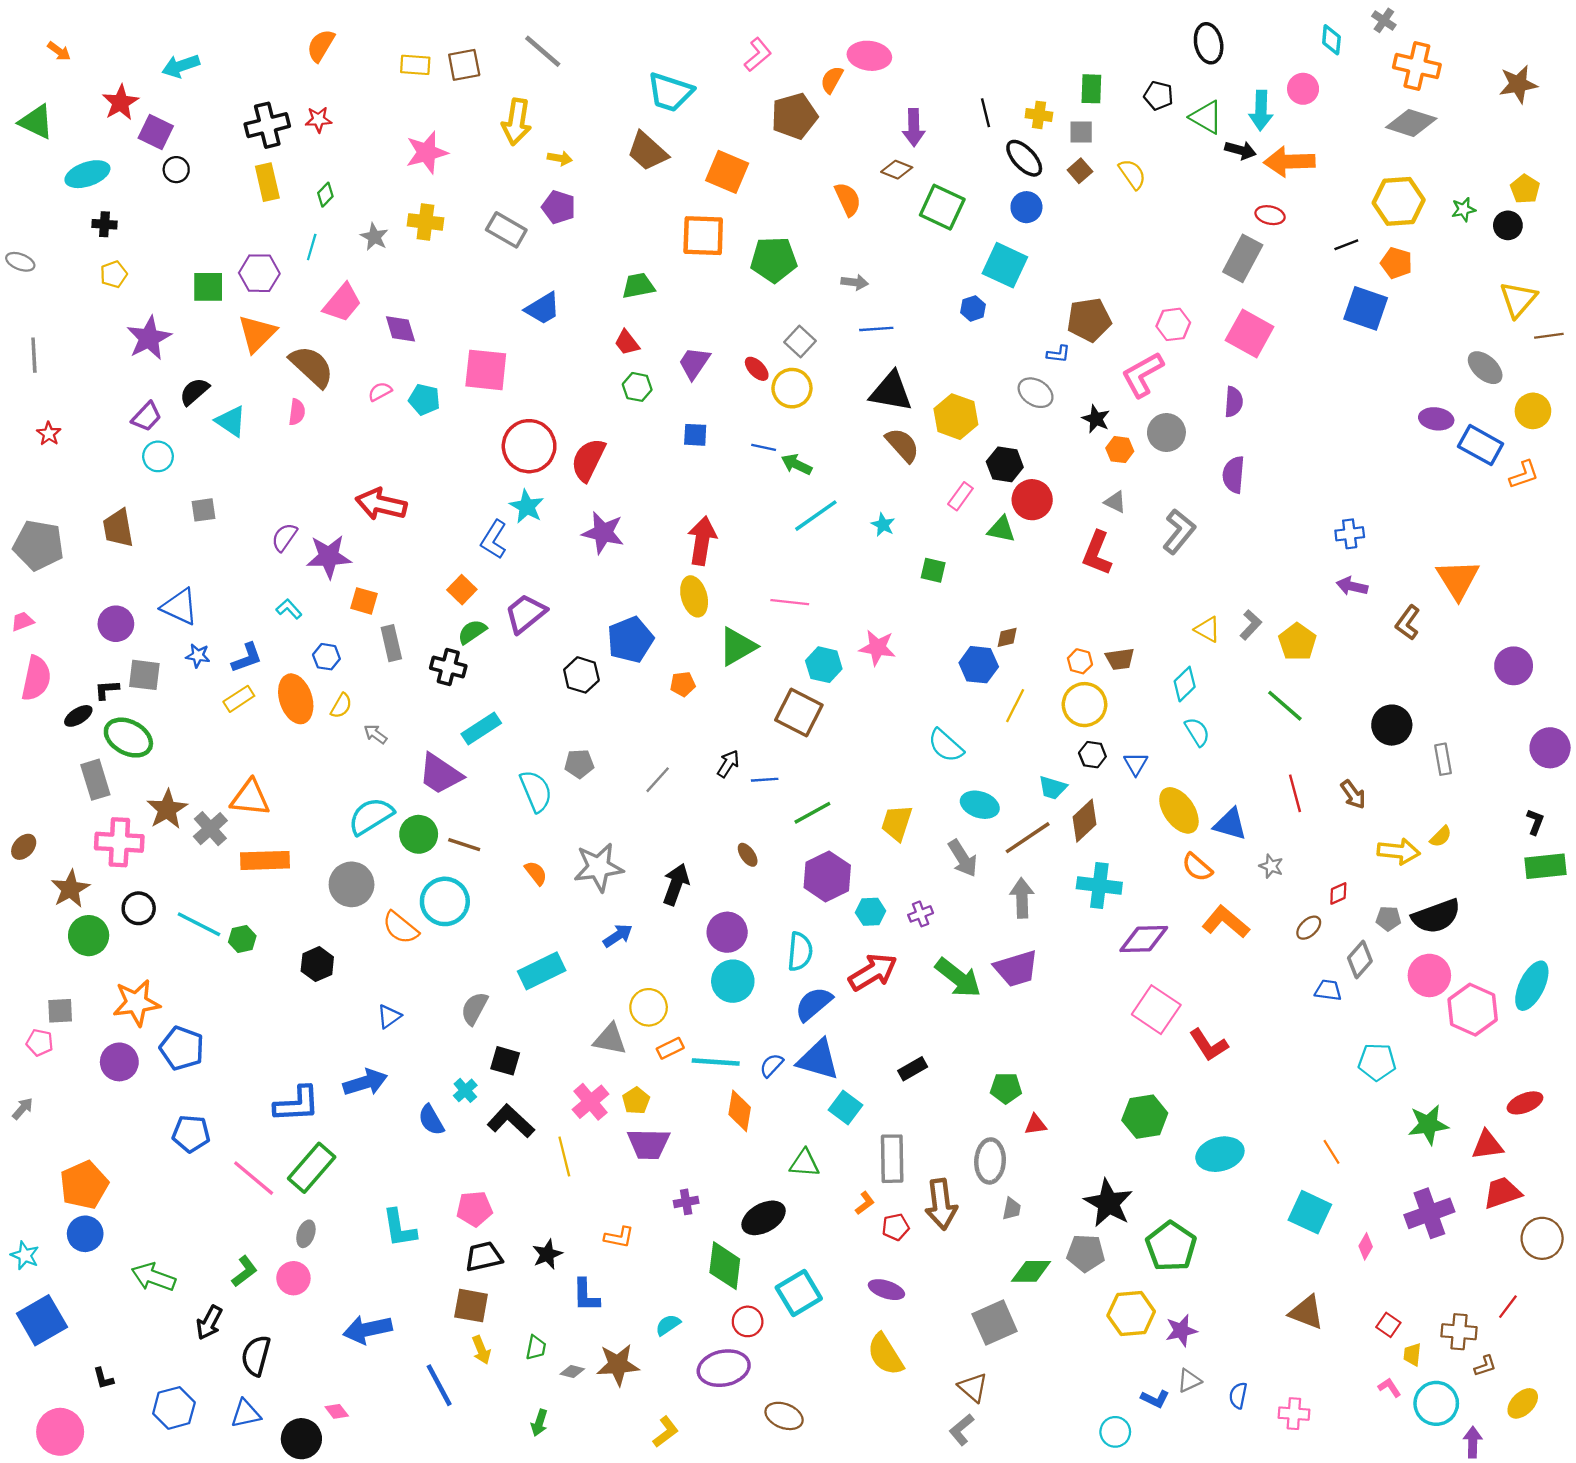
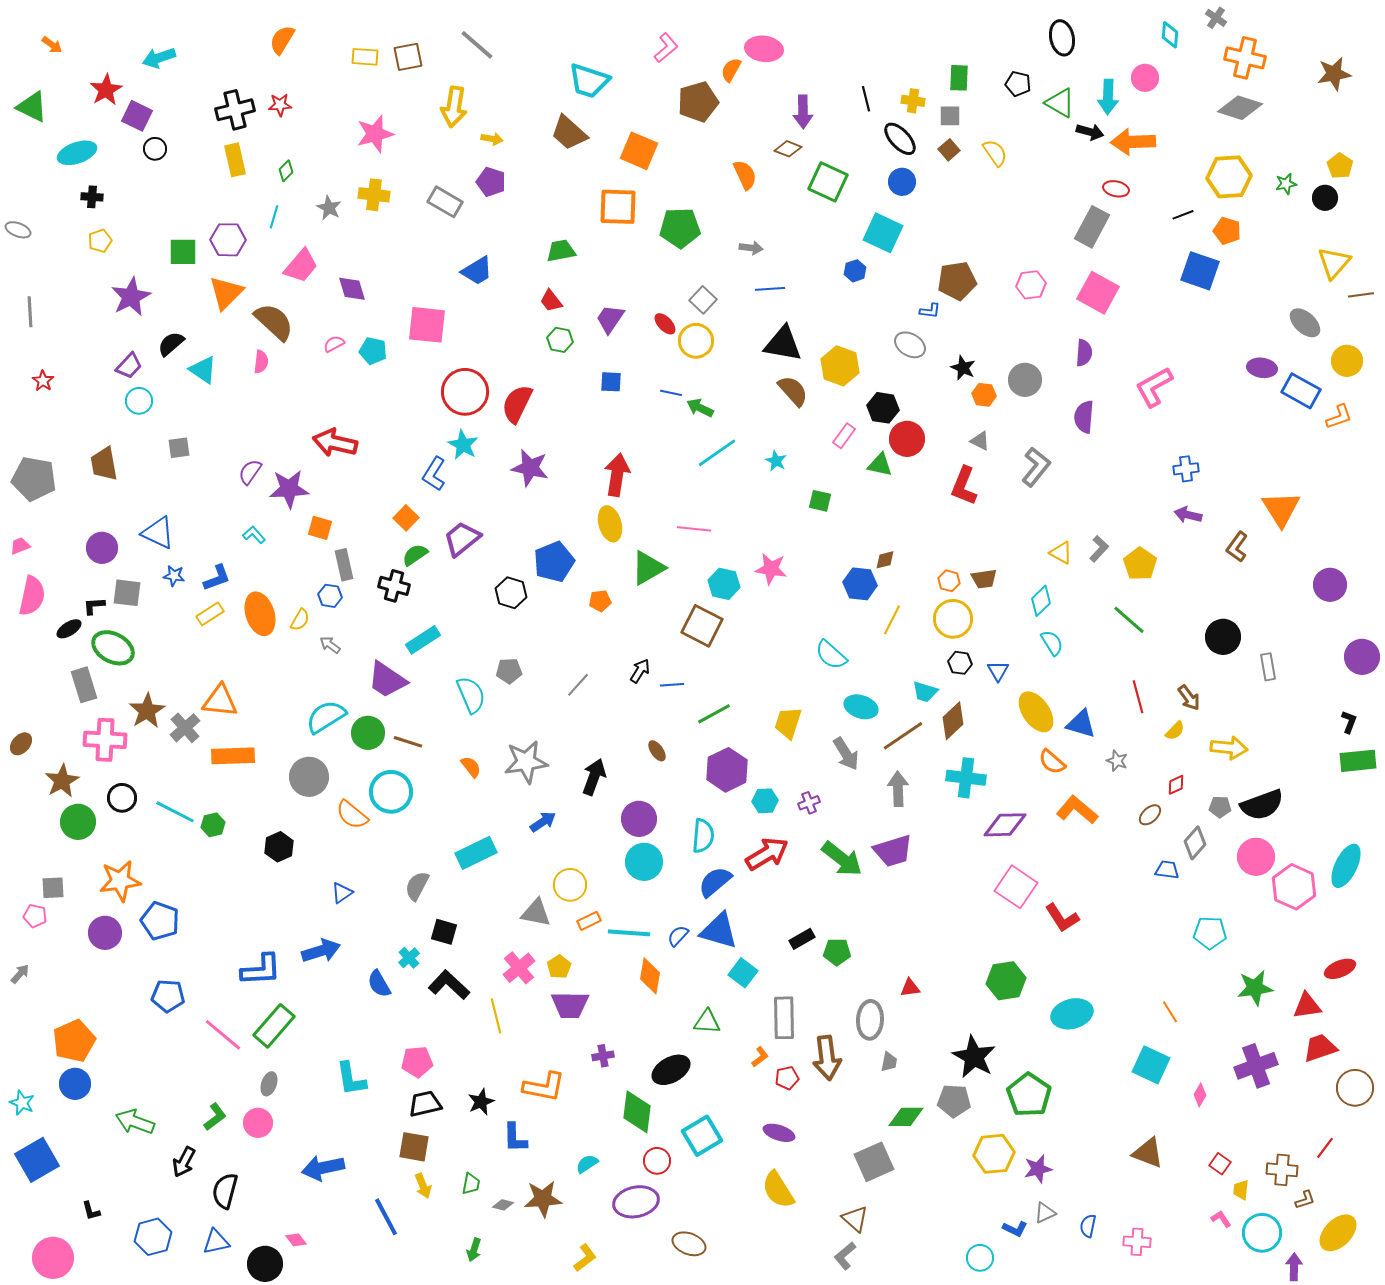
pink L-shape: (1143, 374) -> (1154, 387), moved
blue hexagon: (326, 657) -> (330, 596), moved
yellow semicircle: (1441, 837) -> (1175, 731), moved
green pentagon: (1006, 1088) -> (837, 952), moved
orange L-shape: (619, 1237) -> (544, 1087), size x1.6
yellow ellipse: (1523, 1403) -> (1338, 1233), size x1.4

